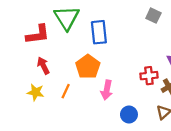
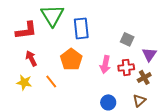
gray square: (153, 16) -> (127, 39), moved
pink arrow: (107, 90) -> (105, 64), moved
orange line: (66, 91) -> (51, 81), turned -64

